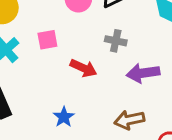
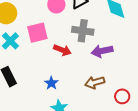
pink square: (47, 40) -> (37, 33), size x1.5
gray cross: (116, 41) -> (83, 31), size x1.5

